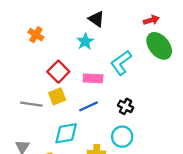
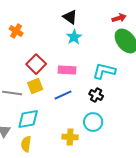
cyan star: (85, 41) -> (74, 37), moved
cyan L-shape: (121, 63) -> (104, 71), moved, turned 50
cyan diamond: (66, 133) -> (28, 119), moved

